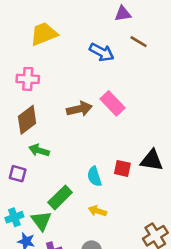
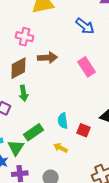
brown arrow: (79, 109) -> (47, 58), moved
green arrow: (39, 150) -> (24, 93), turned -126
red square: (122, 168) -> (83, 130), moved

